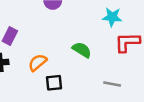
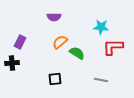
orange semicircle: (38, 62) -> (60, 42), moved

